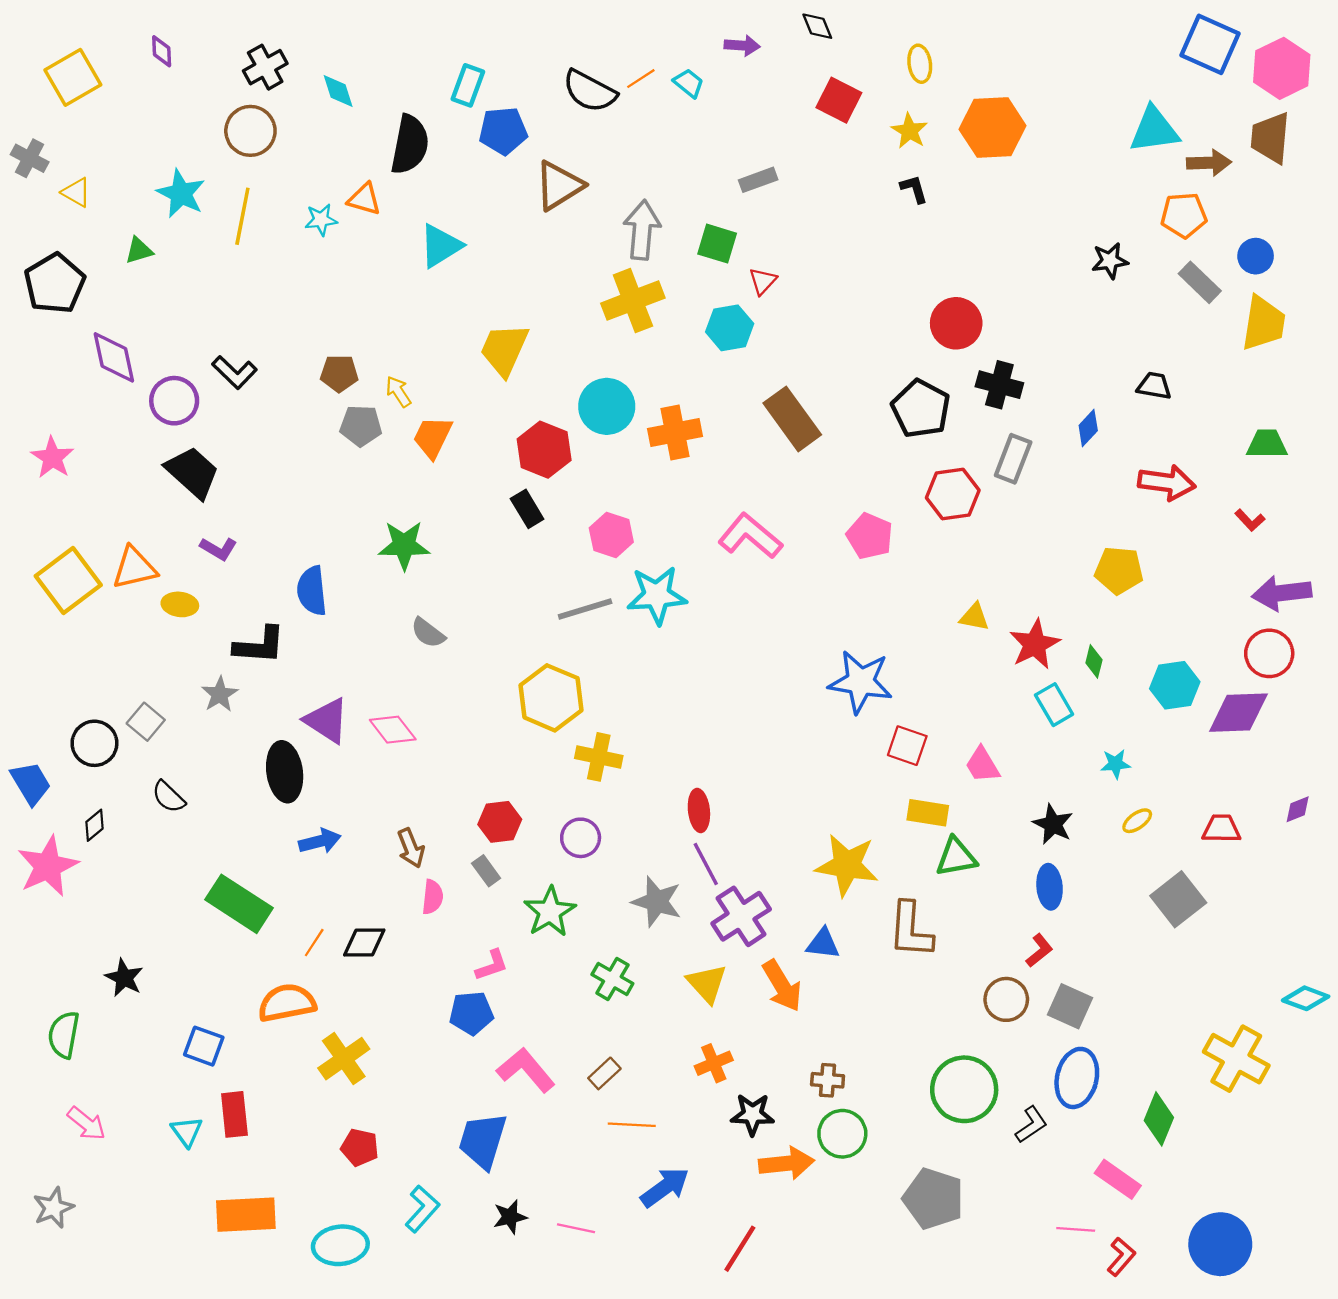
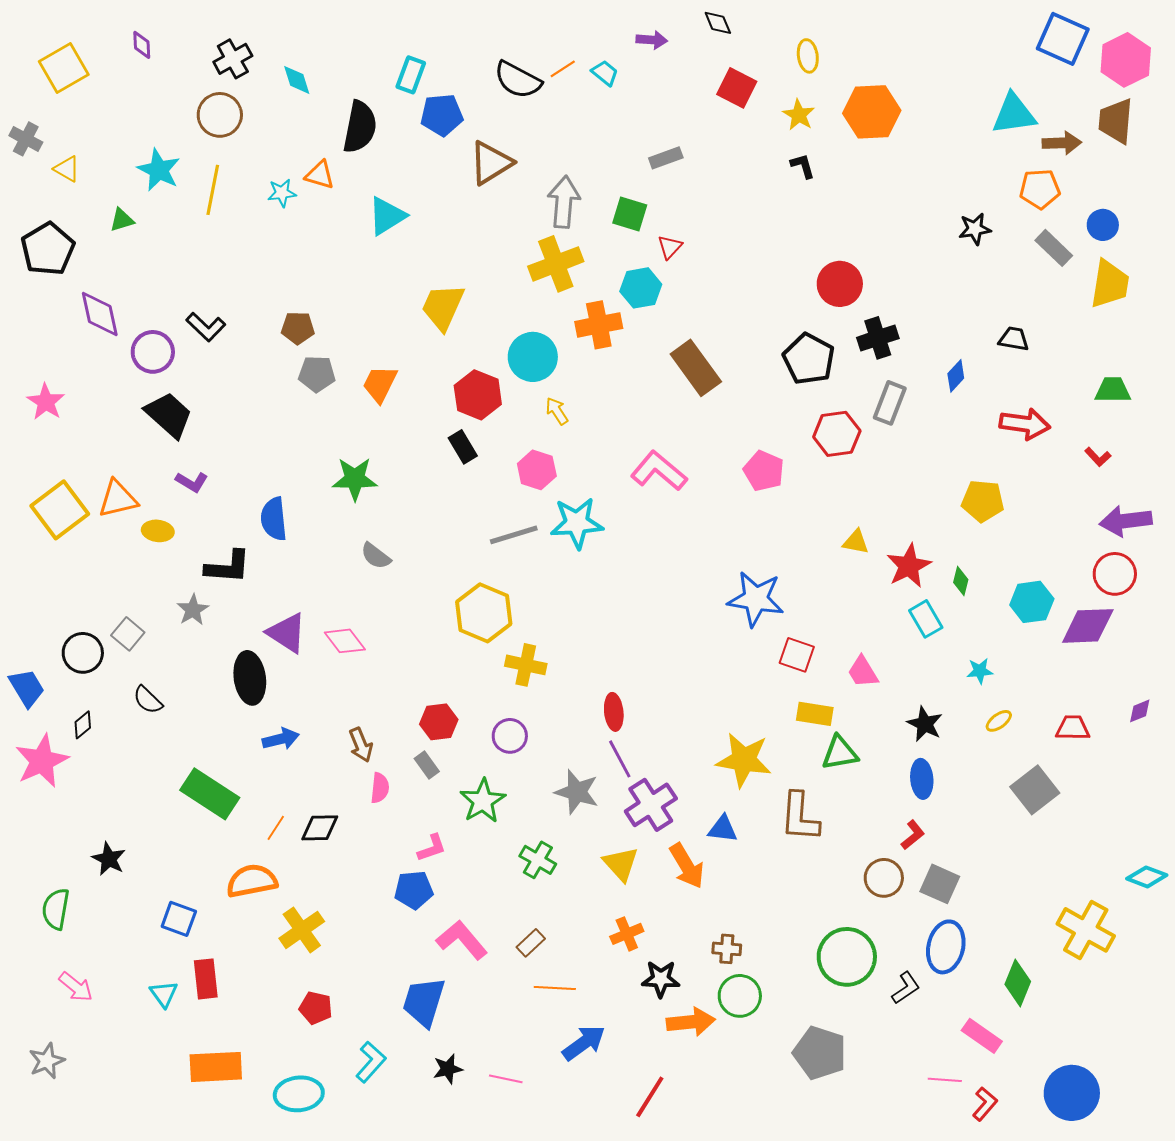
black cross: (999, 385) -> (878, 338), turned -33
yellow arrow: (398, 392) -> (557, 411), moved
orange cross: (675, 433) -> (599, 325), moved

